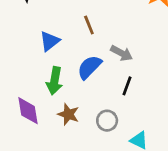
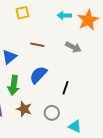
brown line: (89, 25) -> (37, 45), turned -56
gray arrow: (121, 53) -> (73, 47), moved

